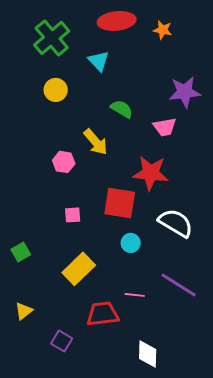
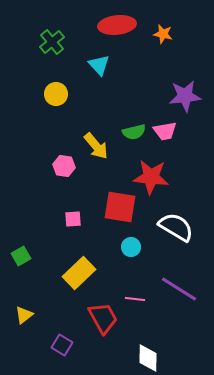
green cross: (52, 38) -> (52, 42), size x0.7
green semicircle: (122, 109) -> (134, 132), moved, turned 135
red trapezoid: (103, 314) -> (103, 318), turned 68

